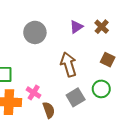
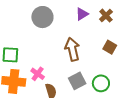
green circle: (101, 89) -> (101, 83), moved

